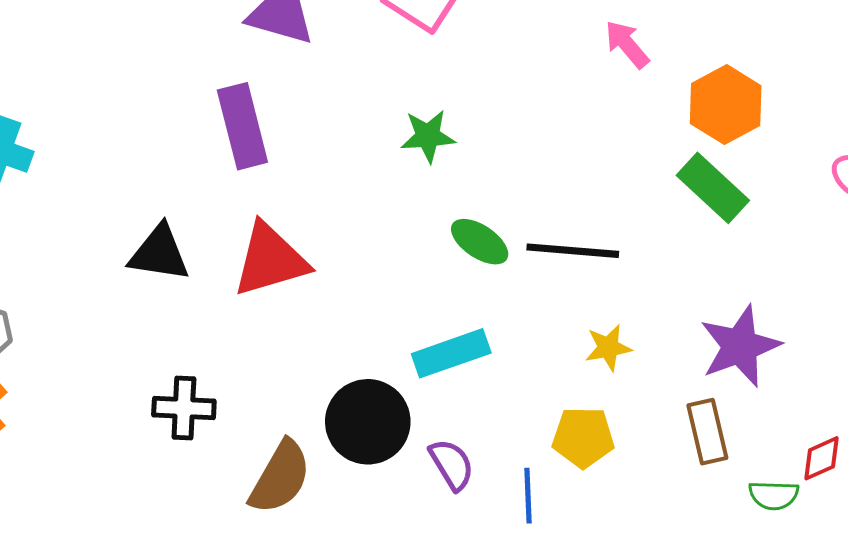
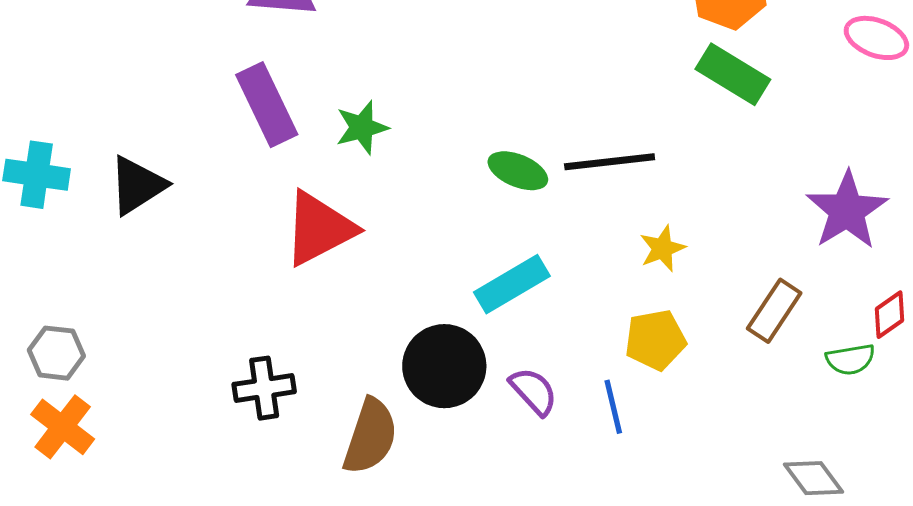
green star: (428, 136) -> (362, 127), moved
black triangle: (159, 253) -> (137, 185), moved, turned -30
purple star: (740, 346) -> (847, 210), moved
brown rectangle: (707, 432) -> (774, 311), turned 58

